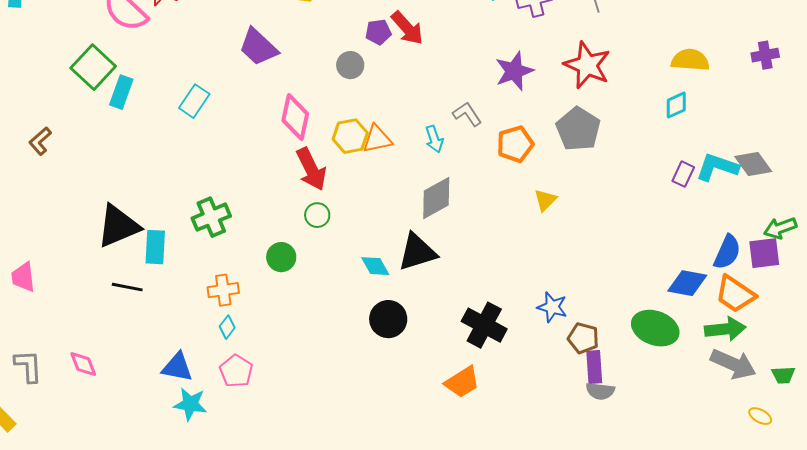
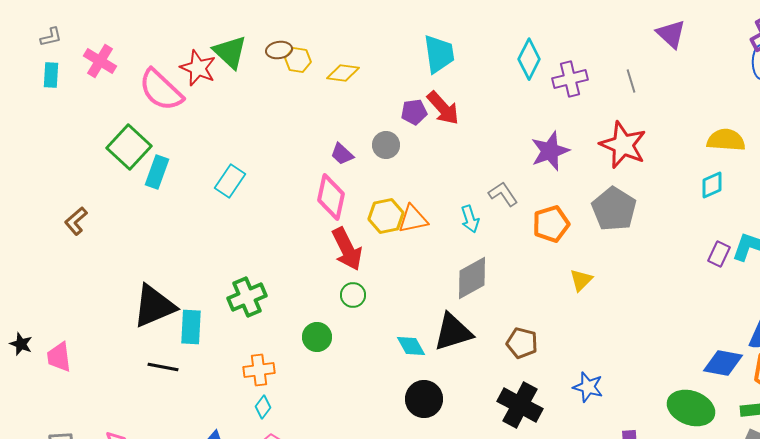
purple trapezoid: (258, 47) -> (342, 154), moved, size x0.6
brown pentagon: (583, 338) -> (522, 343), moved

